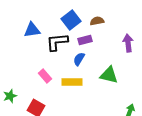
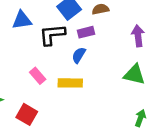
green triangle: (109, 75) -> (134, 74), moved

